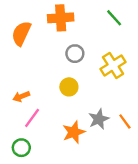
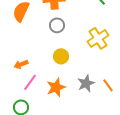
gray circle: (75, 54) -> (57, 25), moved
orange star: (74, 132) -> (56, 87), moved

